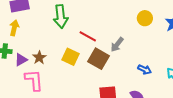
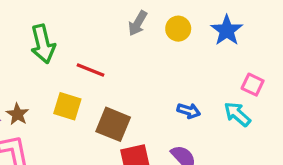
gray arrow: (117, 44) -> (138, 23), moved
brown square: (98, 59) -> (113, 124), moved

